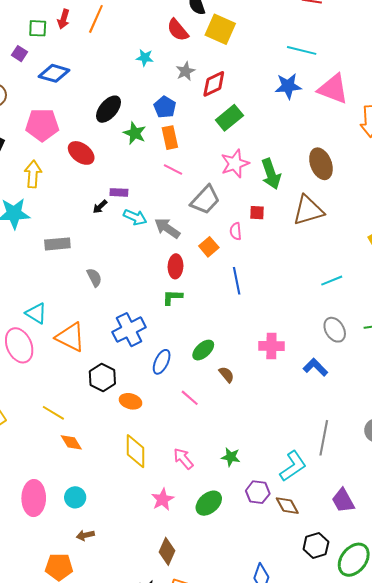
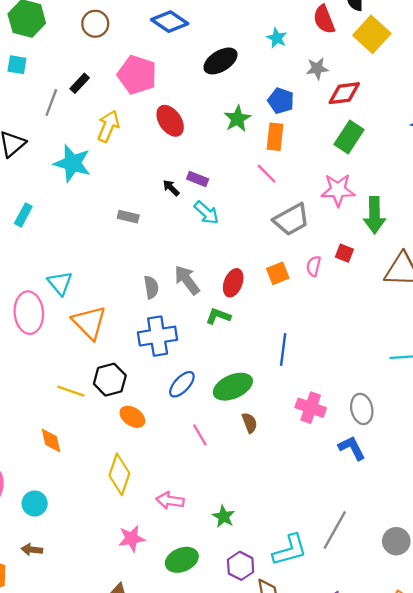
blue pentagon: (165, 107) -> (281, 101), turned -30
black ellipse: (108, 109) -> (221, 61), moved
green rectangle: (229, 118) -> (349, 137), turned -36
black arrow: (100, 207) -> (171, 188), turned 70
gray arrow: (167, 228) -> (187, 280), moved
gray rectangle: (57, 244) -> (128, 217), moved, size x0.7
gray semicircle: (94, 278) -> (151, 287), moved
blue line: (237, 281) -> (283, 349), moved
gray ellipse: (335, 330) -> (362, 409), moved
green ellipse: (203, 350) -> (233, 387), size x1.4
yellow line: (53, 413) -> (71, 391), moved, turned -30
pink arrow: (183, 459) -> (170, 501), turned -60

